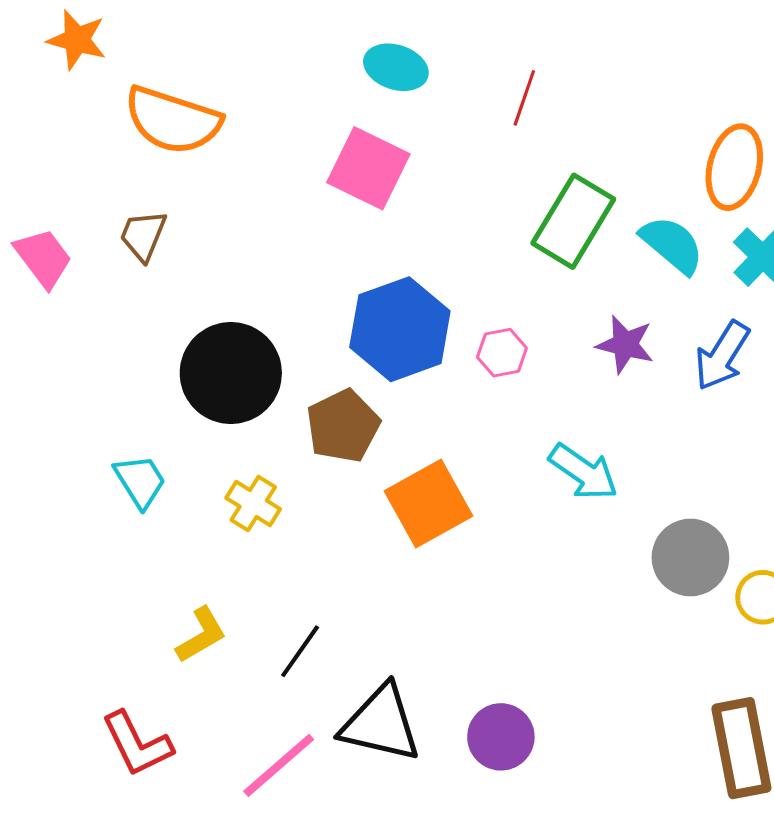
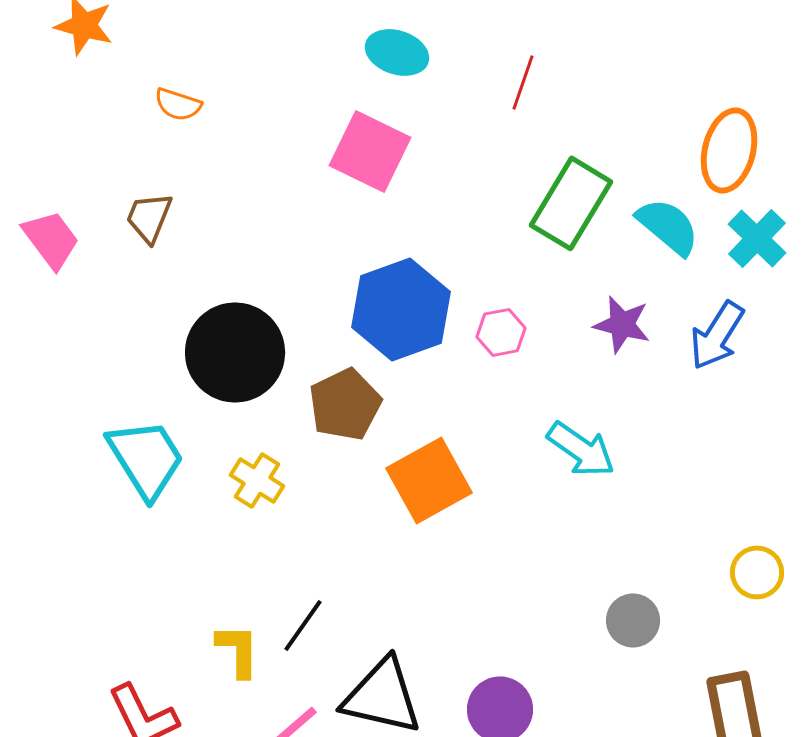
orange semicircle: (173, 120) -> (178, 104), size x0.5
cyan trapezoid: (140, 481) -> (146, 458), size x1.5
gray circle: (690, 557) -> (633, 620), moved, size x0.7
yellow L-shape: (201, 635) -> (238, 650), moved, turned -60

